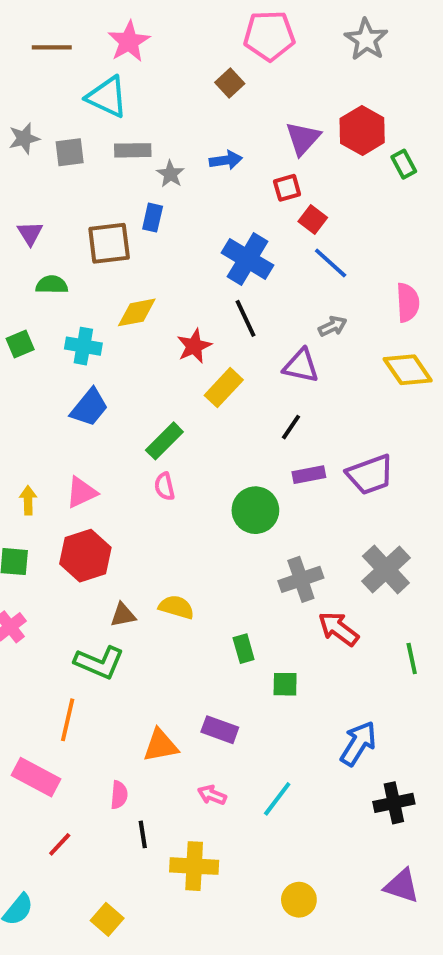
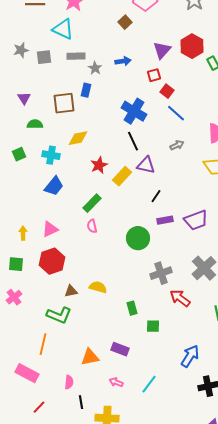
red star: (194, 346) -> (99, 165), moved
purple triangle: (301, 366) -> (146, 165), moved

